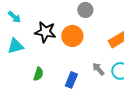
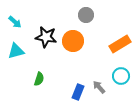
gray arrow: (98, 69) -> (99, 87), moved
blue rectangle: (71, 80) -> (78, 92), moved

